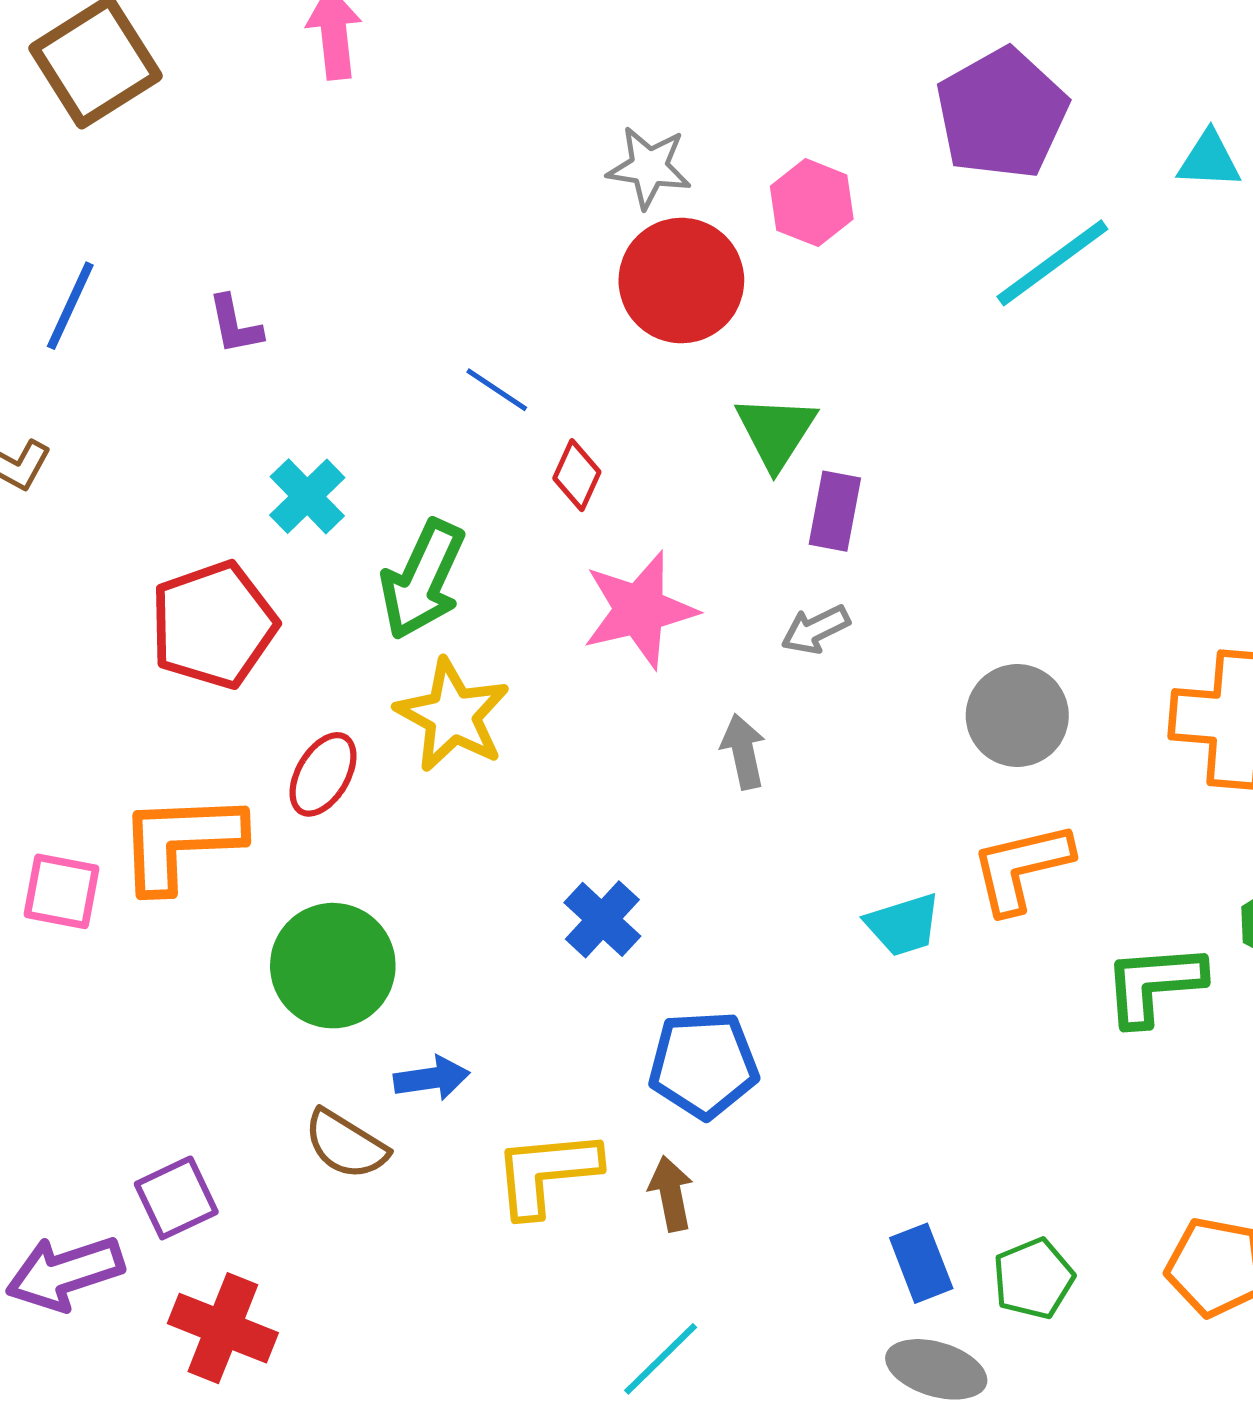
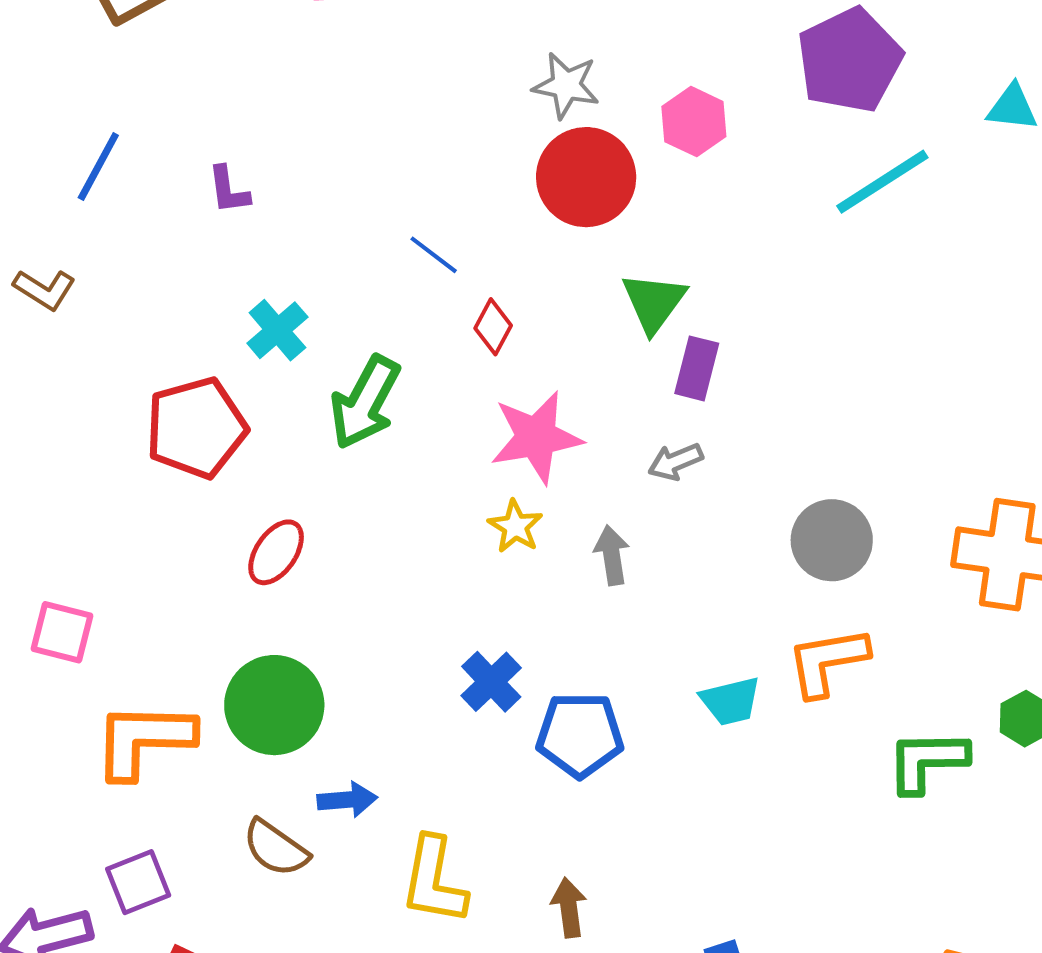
yellow star: (453, 715) -> (515, 526), moved, size x0.6
orange L-shape: (181, 842) -> (144, 740), moved
blue pentagon: (703, 1065) -> (580, 735), moved
yellow L-shape: (546, 1173) -> (434, 881), turned -78
brown arrow: (671, 1194) -> (569, 908), moved

